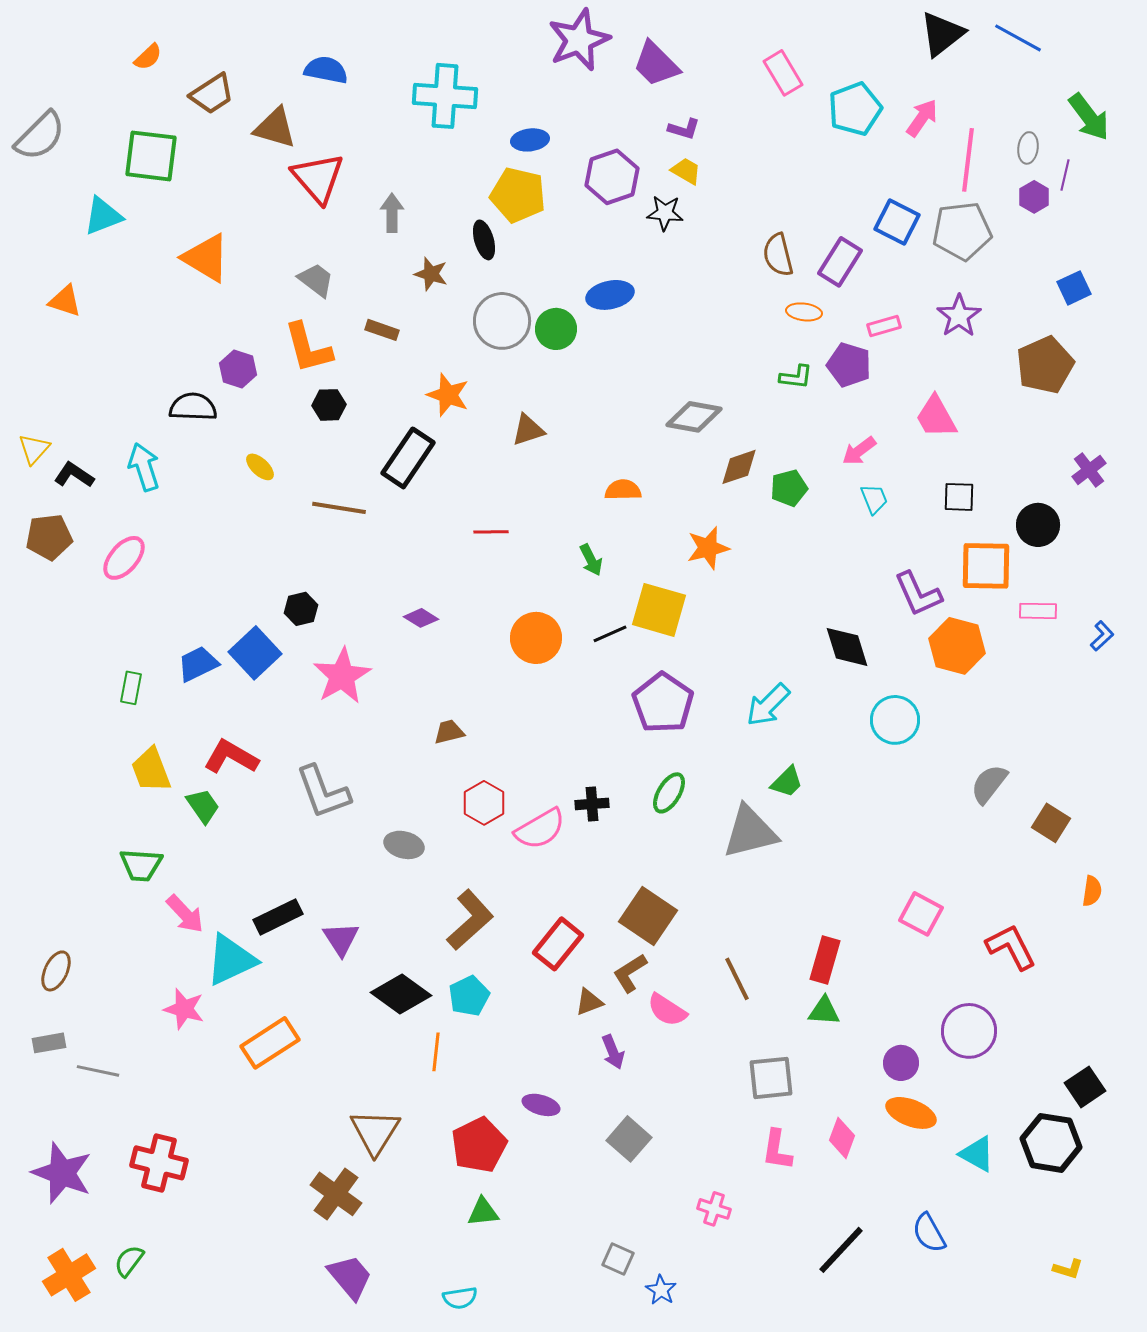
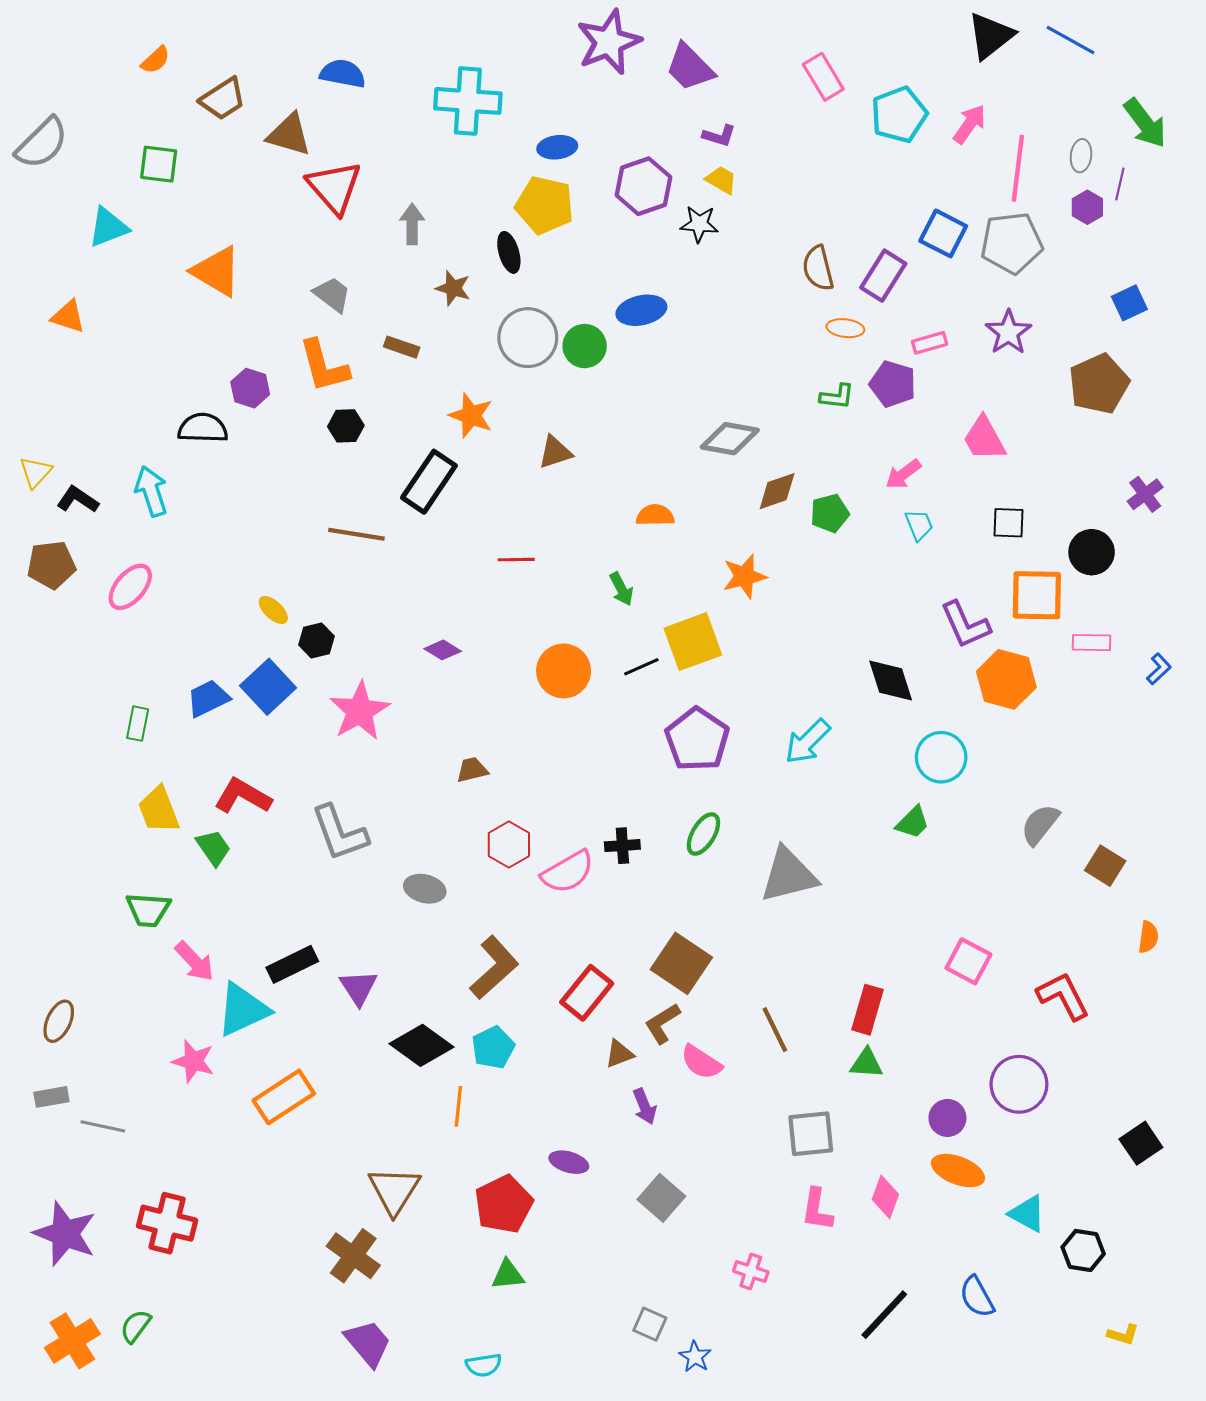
green square: (151, 156) -> (159, 164), size x0.7
yellow ellipse: (260, 467) -> (273, 610), moved
yellow square: (659, 610) -> (693, 642), turned -36
green trapezoid: (787, 782) -> (913, 822), moved
black hexagon: (1051, 1143) -> (1083, 1250), moved, size x0.7

